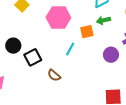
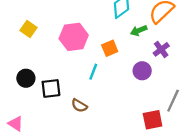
green arrow: (103, 20) -> (139, 31), moved
black square: (33, 57) -> (51, 88), turned 30

